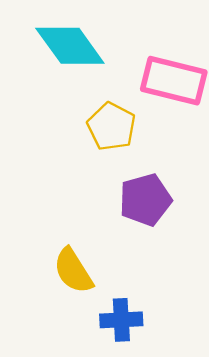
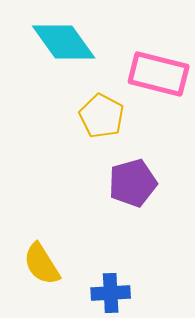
yellow semicircle: (73, 271) -> (42, 264), moved

